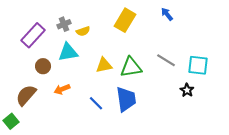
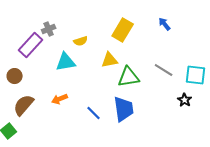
gray cross: (64, 24) -> (49, 29), moved
yellow triangle: (104, 65) -> (110, 60), moved
brown circle: (43, 66) -> (15, 76), moved

